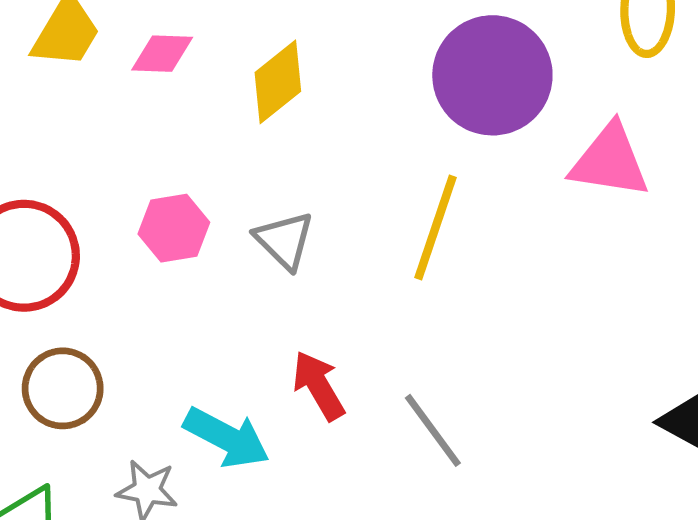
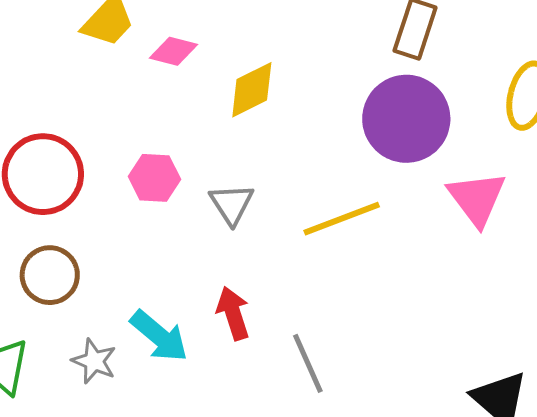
pink triangle: (610, 161) -> (477, 198), turned 32
yellow line: (435, 228) -> (342, 219), turned 38

